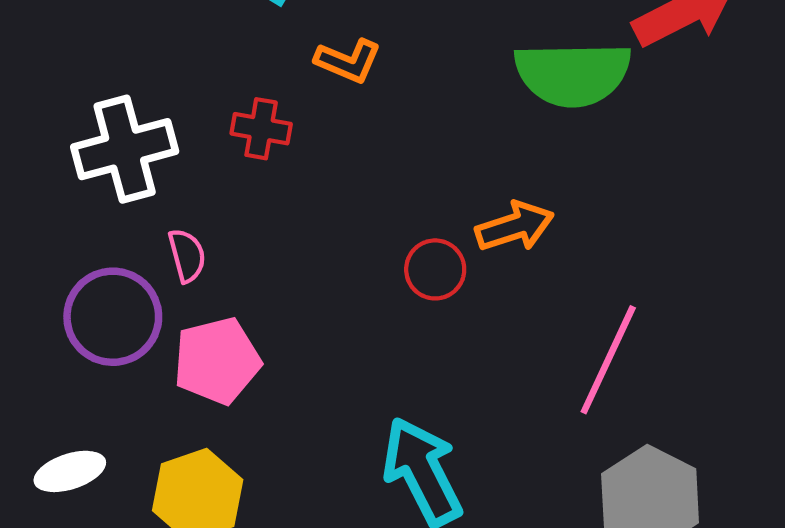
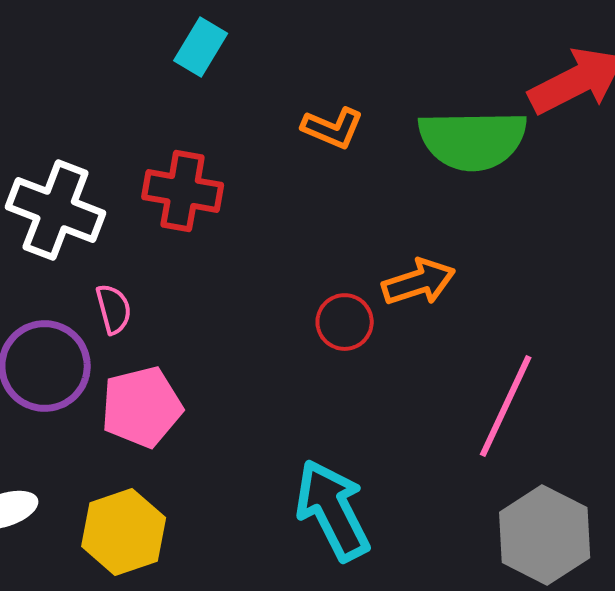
orange L-shape: (348, 61) -> (333, 128), moved
red cross: (261, 129) -> (183, 191), size x1.4
white cross: (125, 149) -> (56, 210), turned 36

